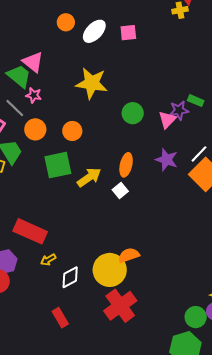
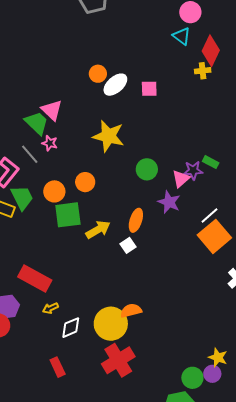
orange circle: (66, 22) -> (98, 74), moved
orange circle: (35, 129) -> (54, 191), moved
purple star: (167, 160) -> (169, 202), moved

